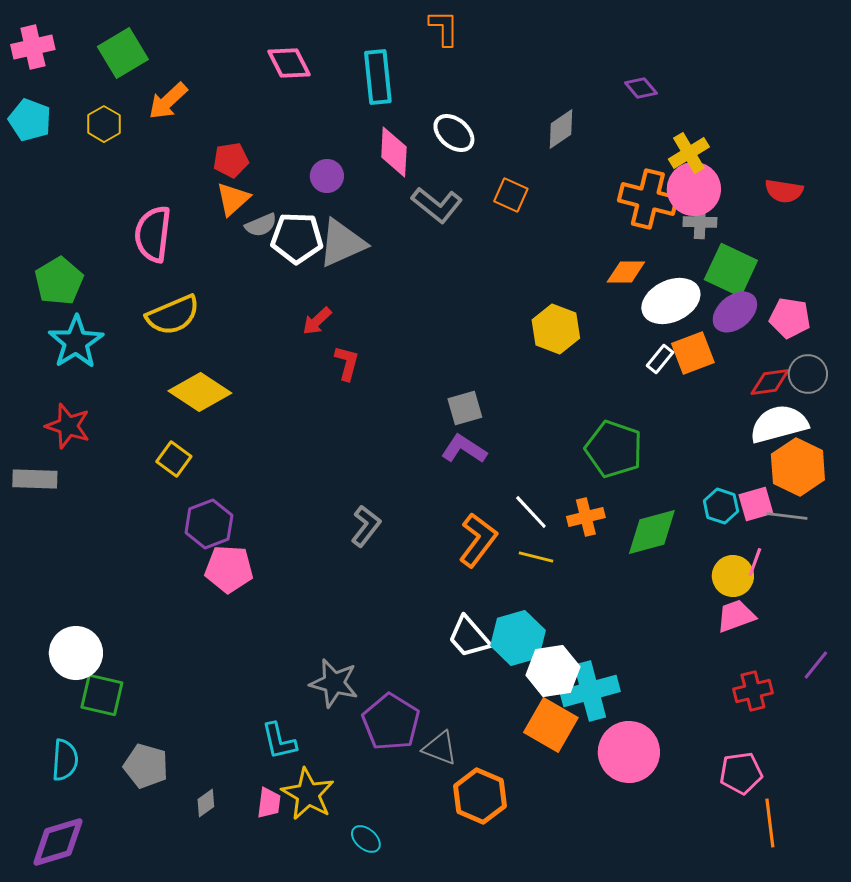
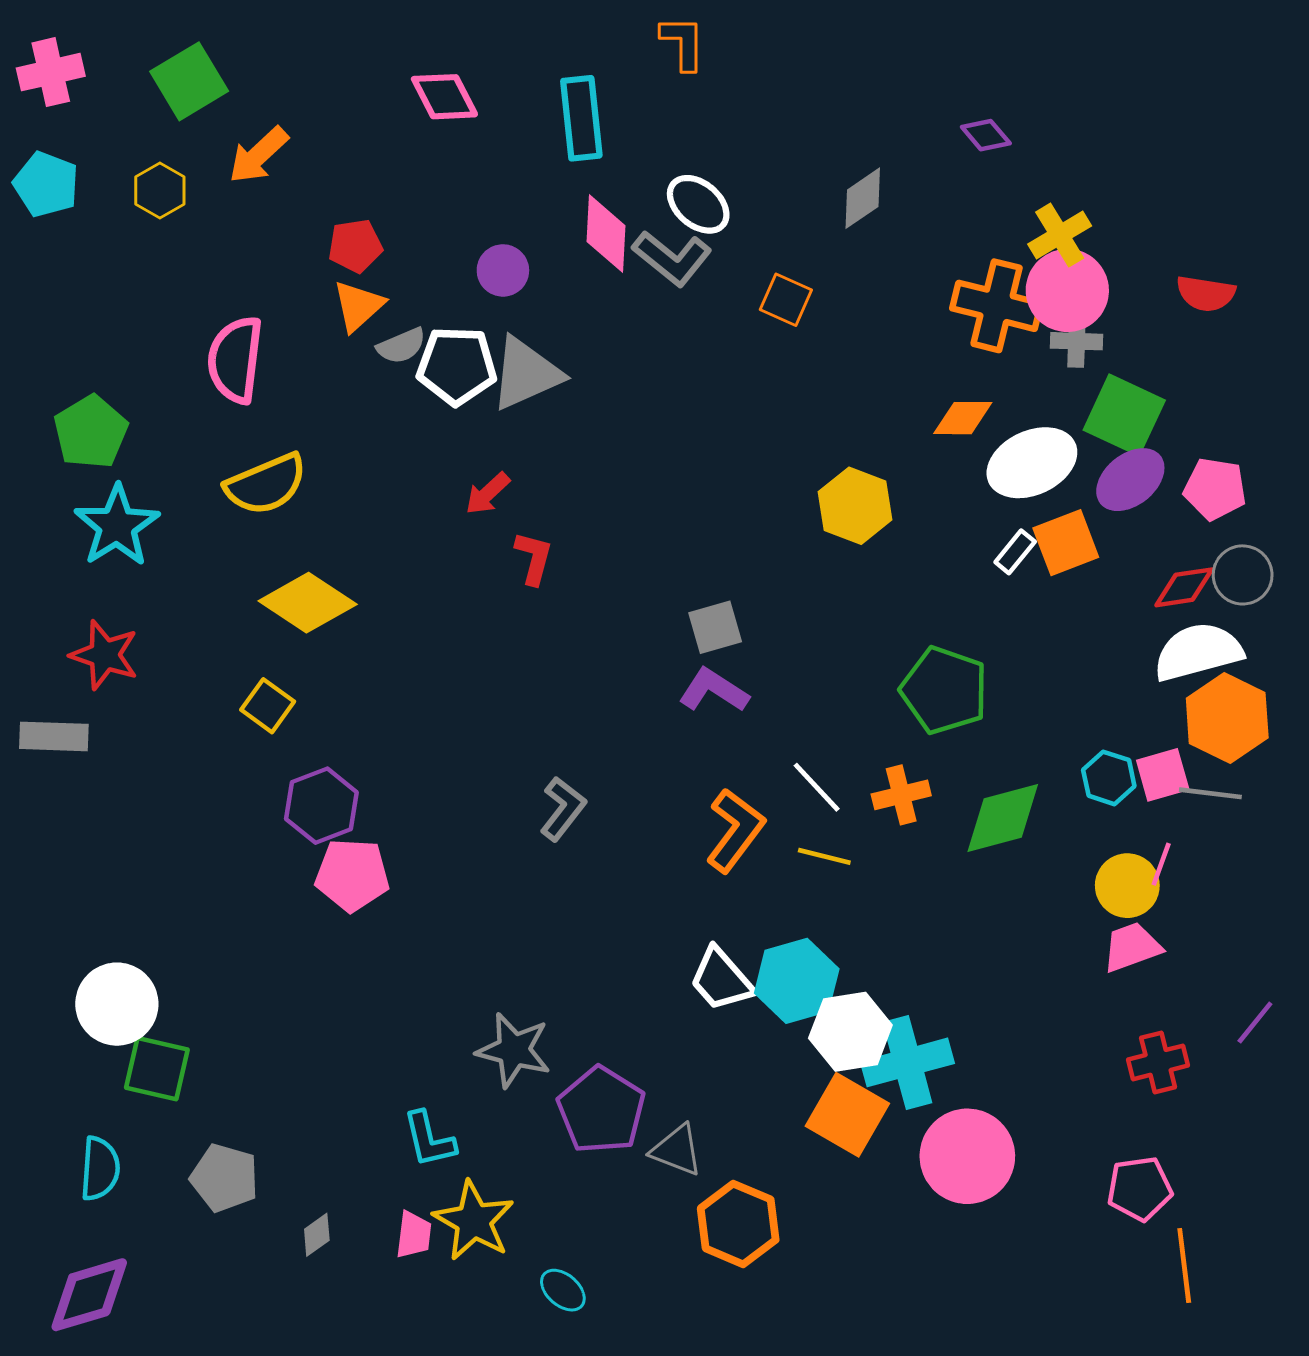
gray L-shape: (437, 205) -> (672, 258), moved

